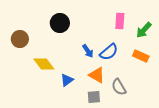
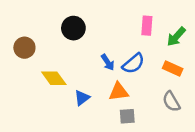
orange triangle: (97, 75) -> (119, 92), turned -36
gray semicircle: (119, 87) -> (171, 101), moved
gray square: (94, 97) -> (127, 116), moved

